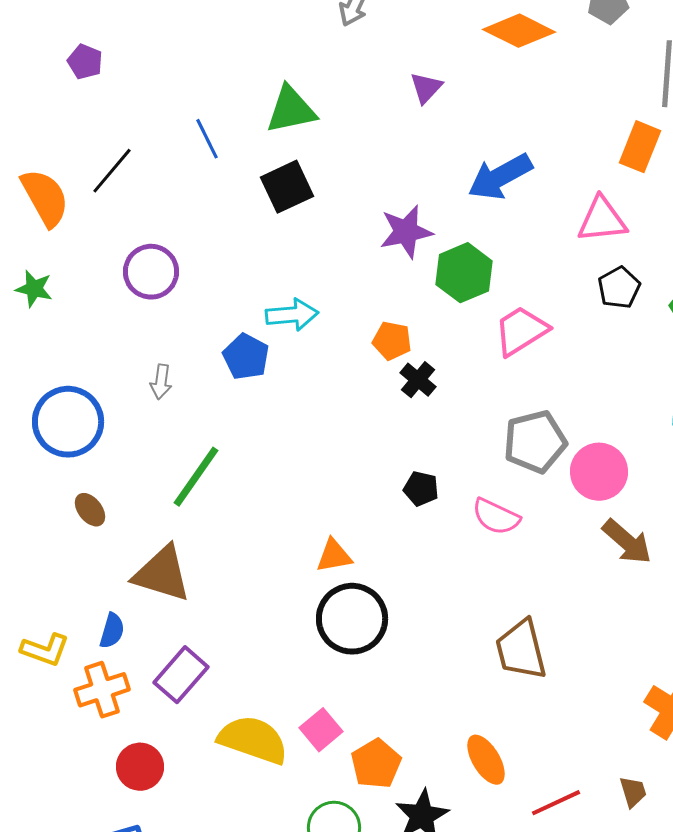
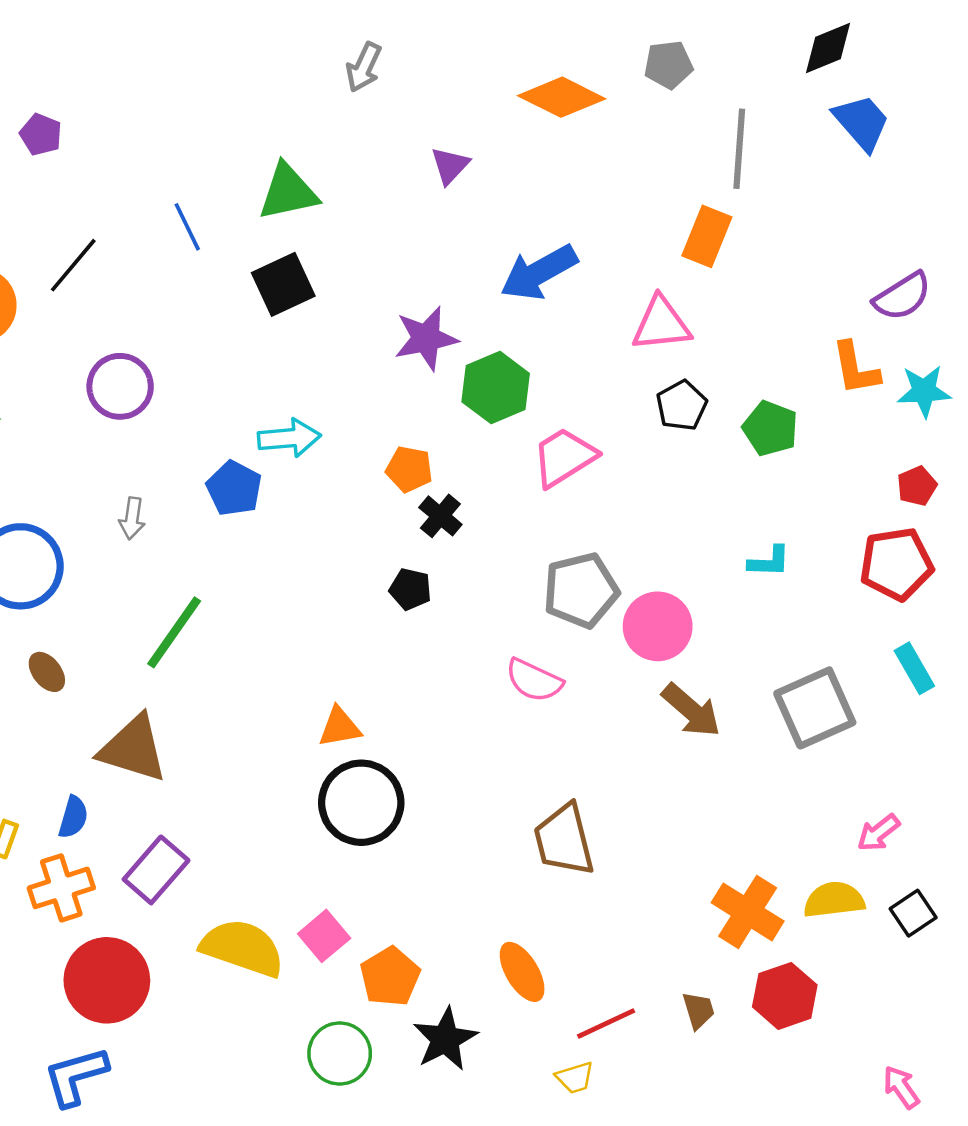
black pentagon: (421, 489) -> (410, 589), moved
red circle: (140, 767) -> (107, 980), size x1.5

